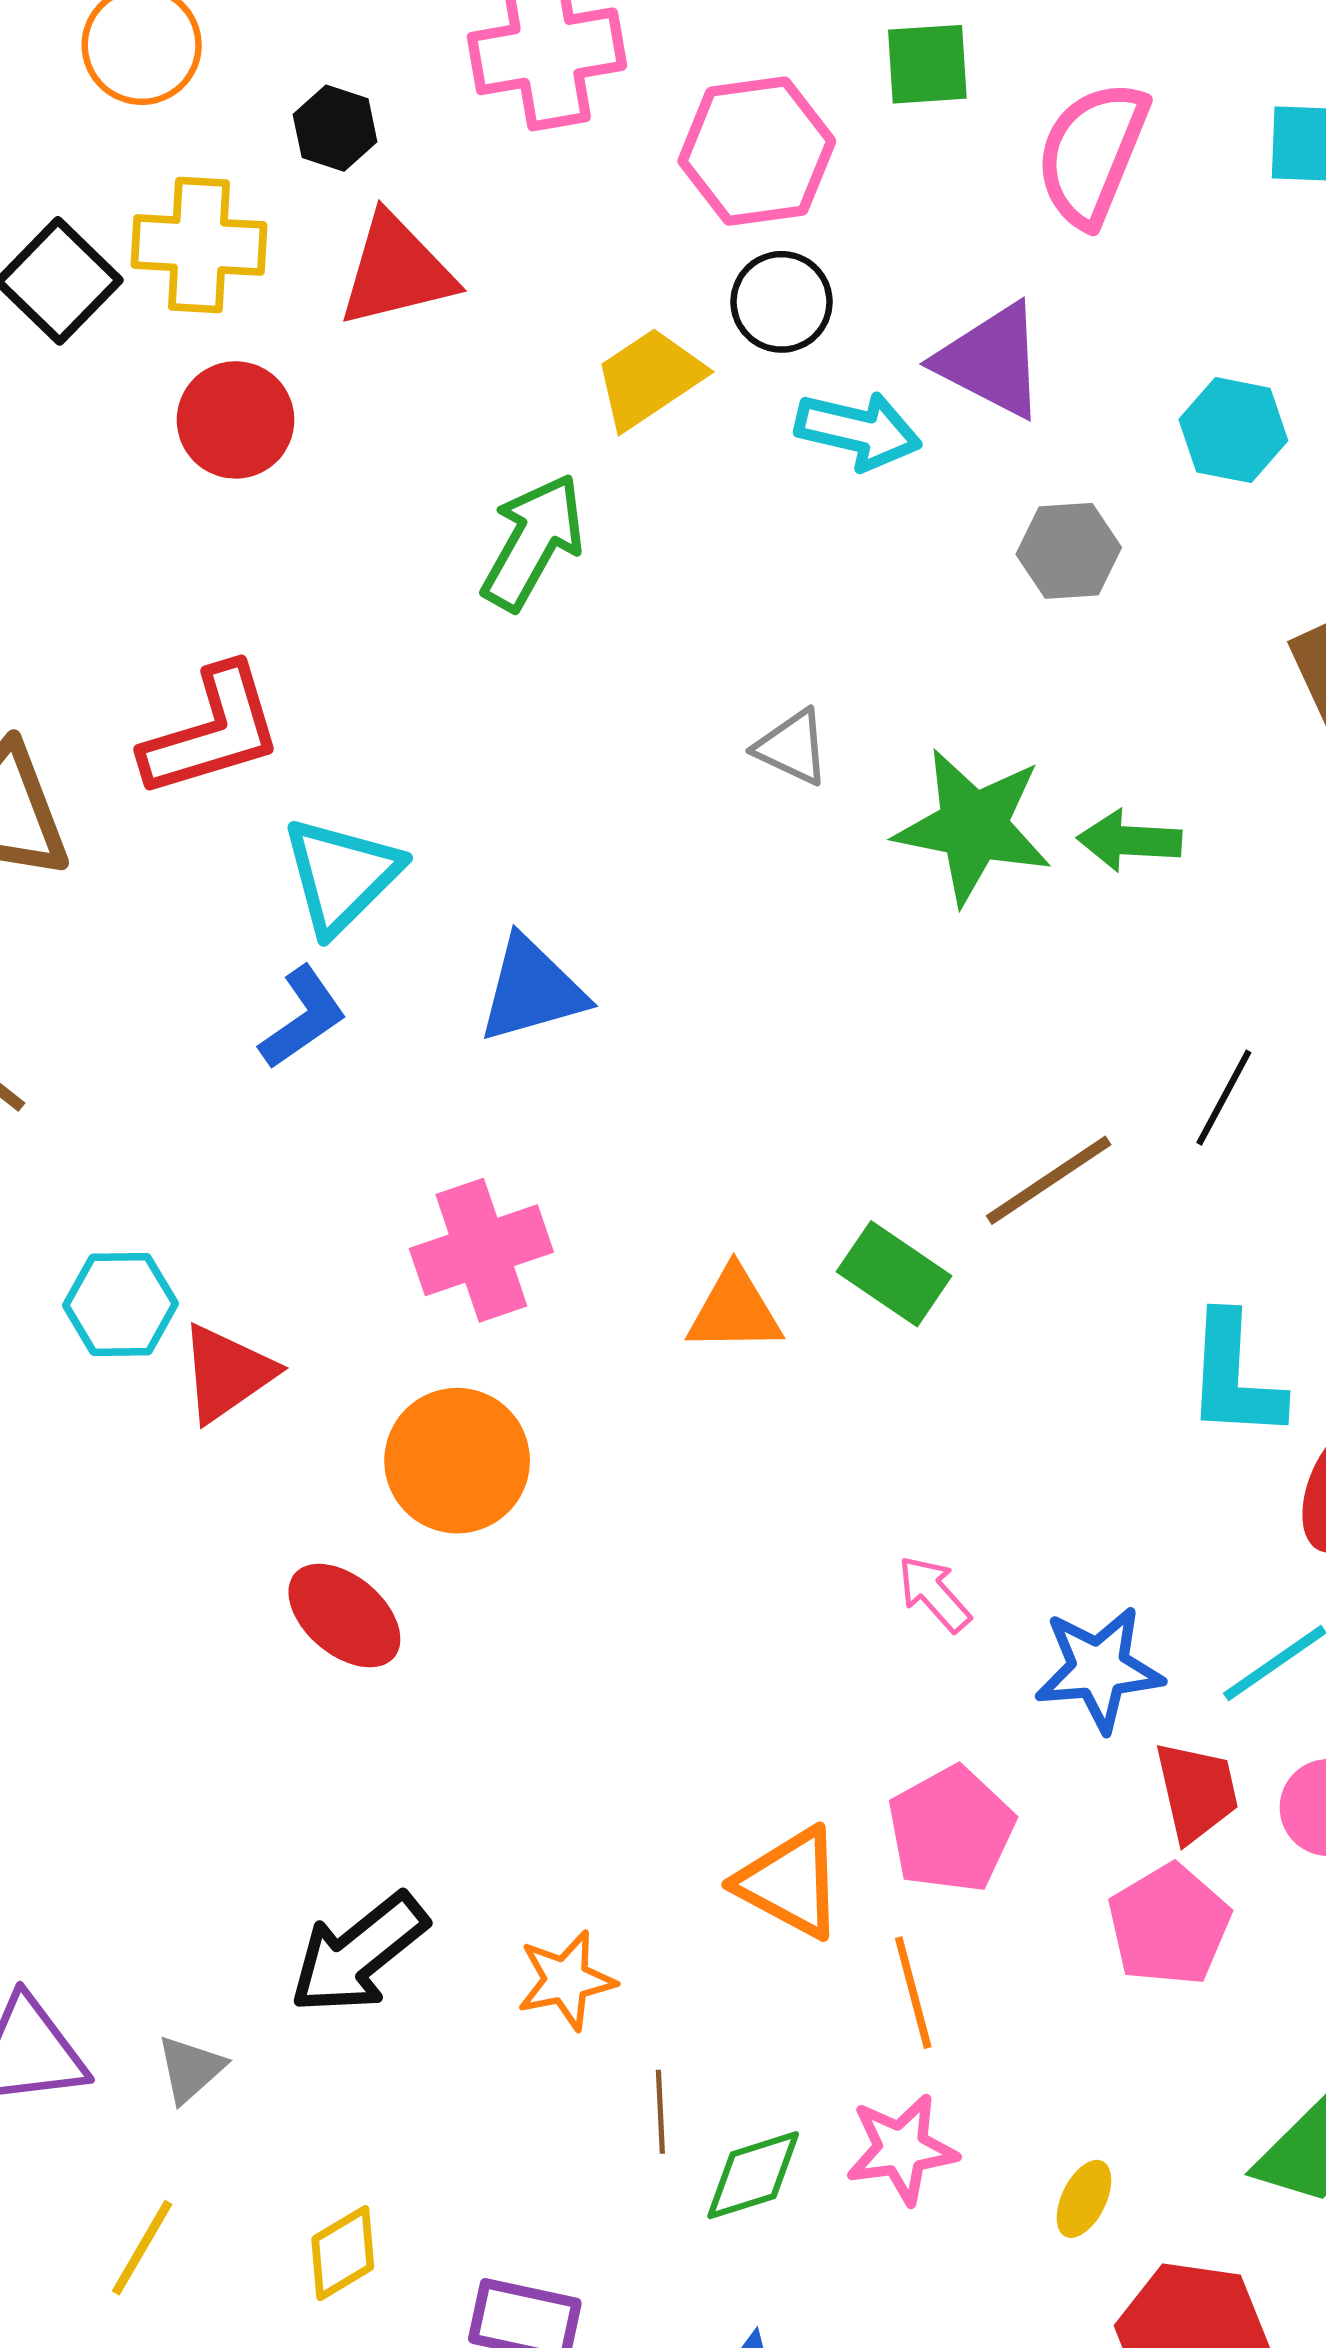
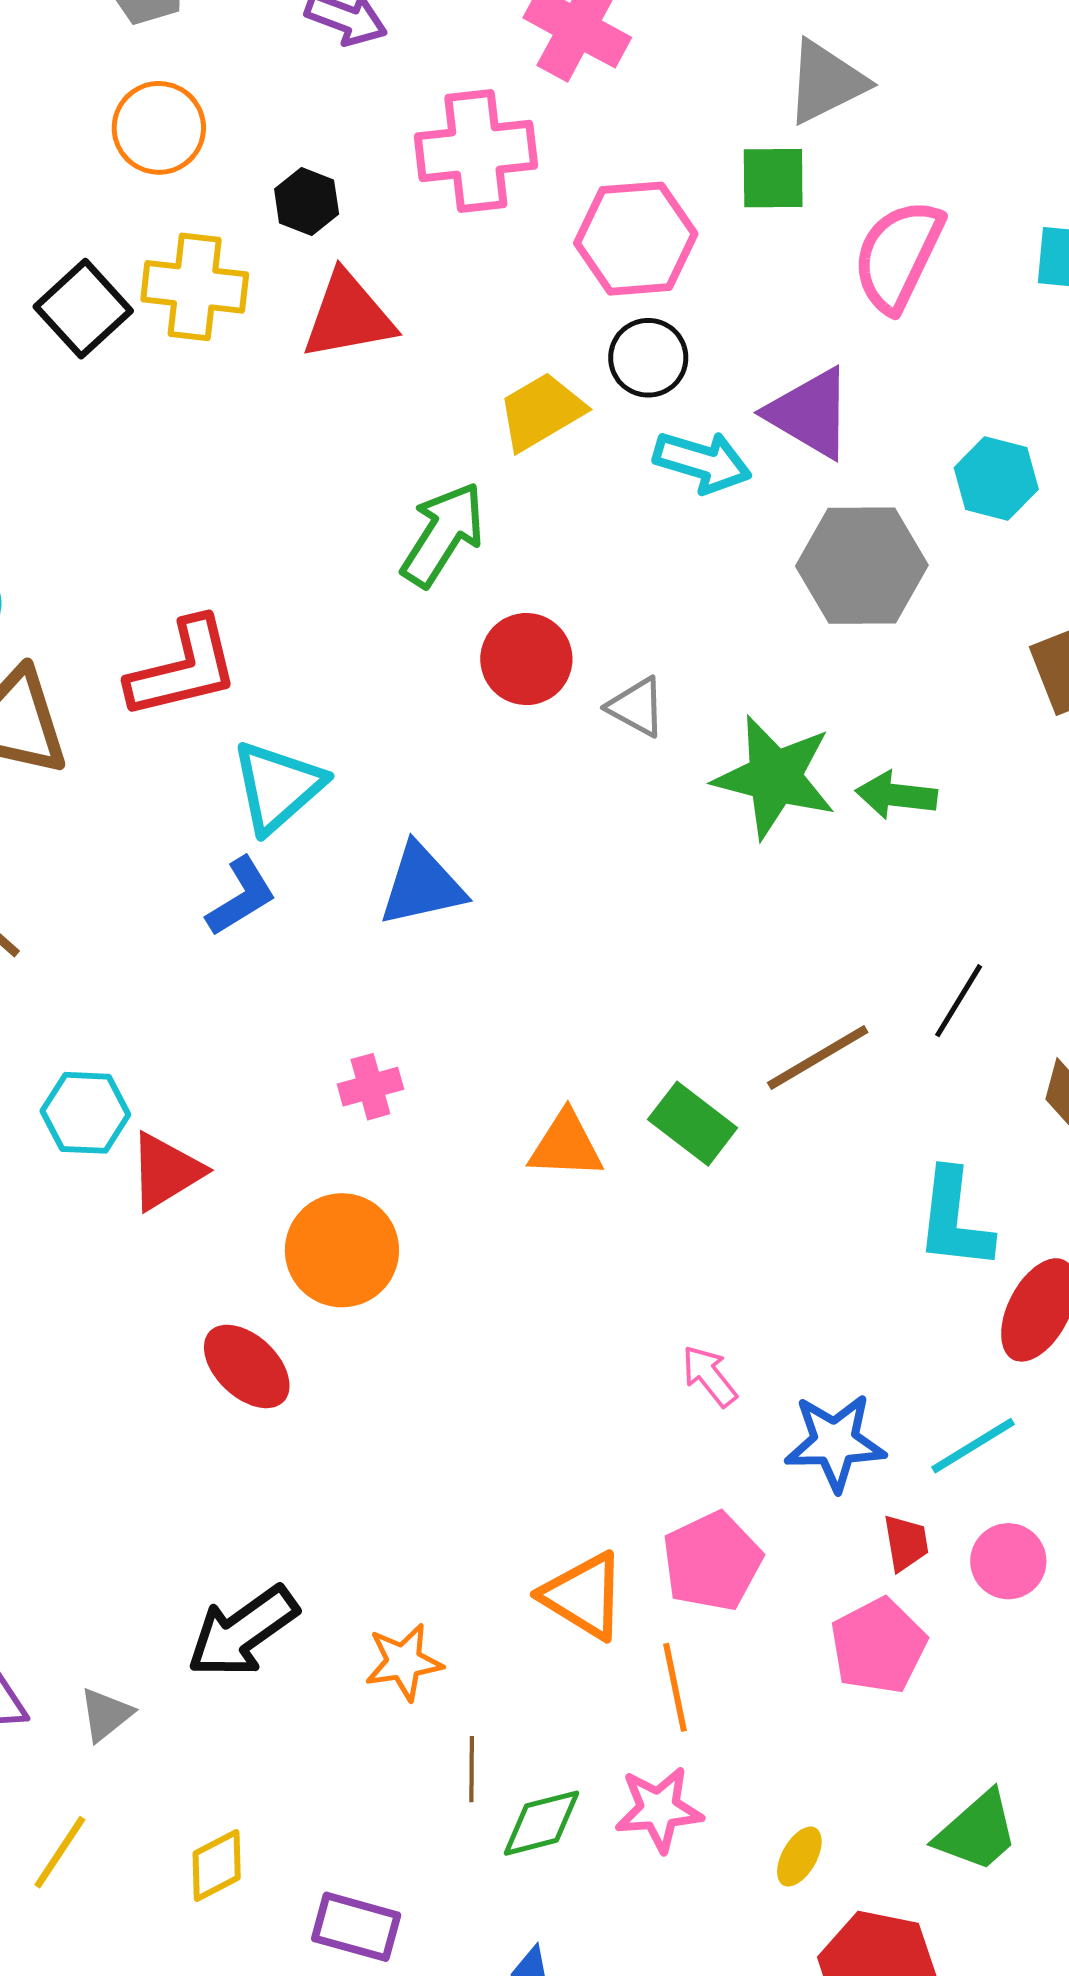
red circle: (236, 420) -> (526, 659), moved
gray hexagon: (1069, 551) -> (862, 566), size x1.6
pink cross: (481, 1250) -> (370, 1087), size x0.6
red trapezoid: (1197, 1792) -> (906, 1543), size x0.7

